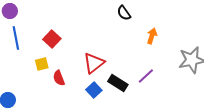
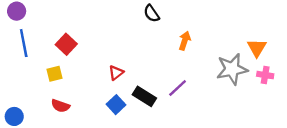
red triangle: (94, 63) -> (116, 73), size x0.6
red semicircle: (59, 78) -> (60, 106), moved, turned -49

